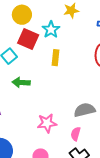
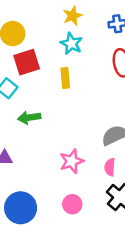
cyan star: (51, 30) -> (71, 44), moved
red square: (28, 39) -> (27, 62), turned -30

